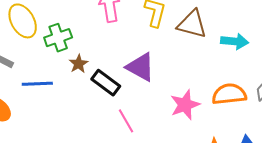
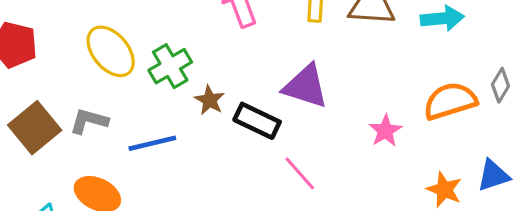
pink star: (185, 105) -> (385, 131), size x0.7

